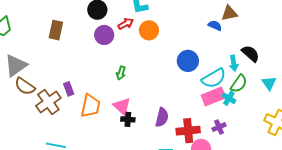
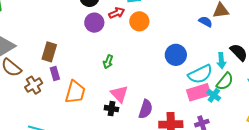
brown rectangle: (56, 30) -> (49, 52), moved
brown cross: (48, 102) -> (34, 85), size x0.7
pink triangle: (122, 106) -> (119, 94), moved

